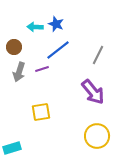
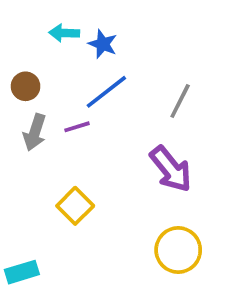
cyan arrow: (35, 27) -> (64, 33), moved
yellow square: (41, 112) -> (75, 206), turned -36

